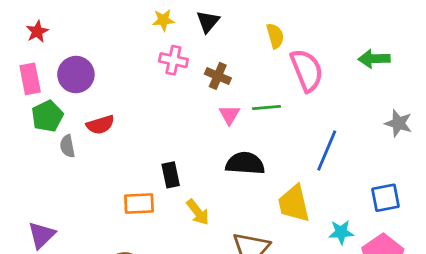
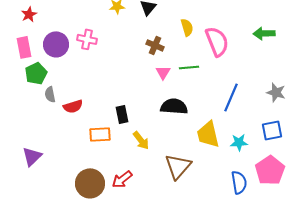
yellow semicircle: (275, 36) -> (187, 27), moved
pink cross: (173, 60) -> (87, 39), moved
gray star: (398, 123) -> (276, 92), moved
red semicircle: (100, 125) -> (73, 106), moved
cyan star: (341, 232) -> (239, 142), moved

